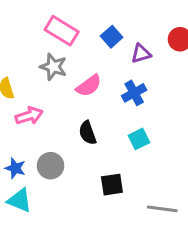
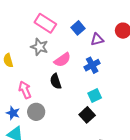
pink arrow: (29, 116) -> (25, 90), moved, turned -96
black semicircle: (88, 133) -> (56, 81), moved
black square: (112, 185) -> (87, 115), moved, turned -35

